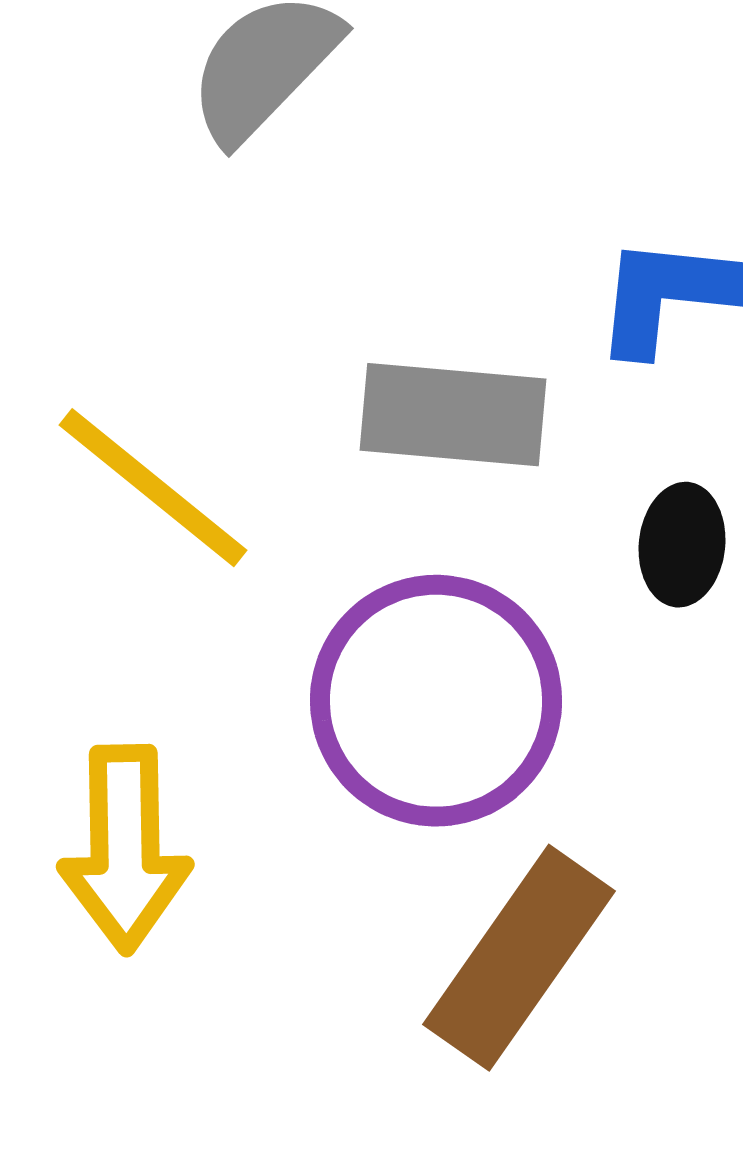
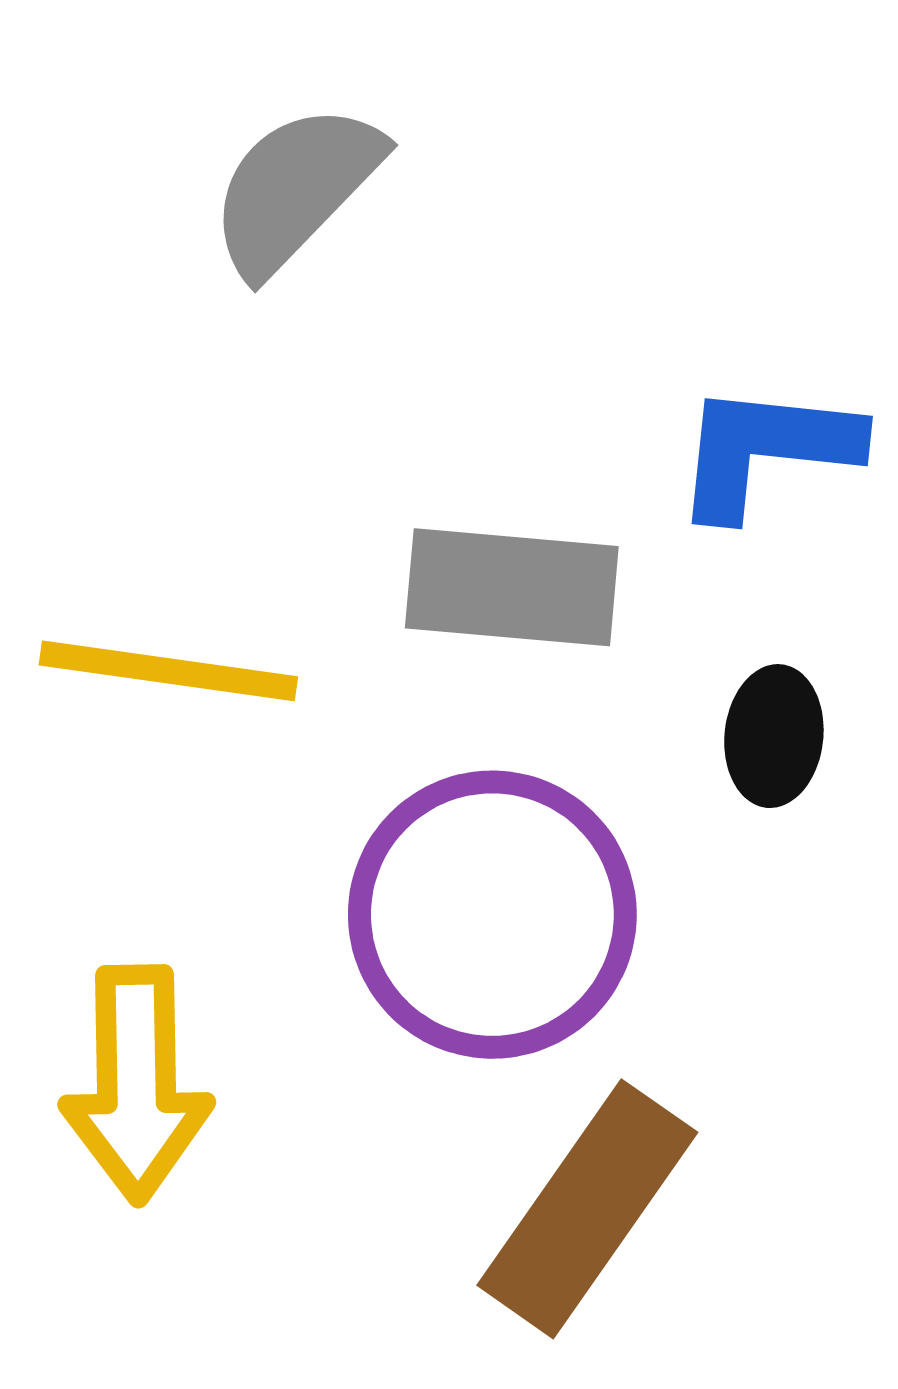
yellow line: (153, 488) -> (168, 671), turned -31

